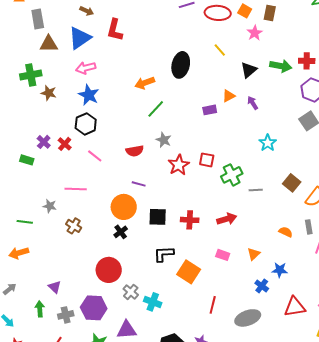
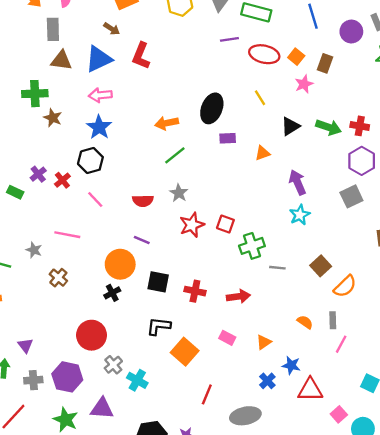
purple arrow: (253, 103) -> (297, 182), moved, size x1.5
purple rectangle: (210, 110) -> (228, 138), moved
red triangle: (295, 307) -> (310, 390), moved

